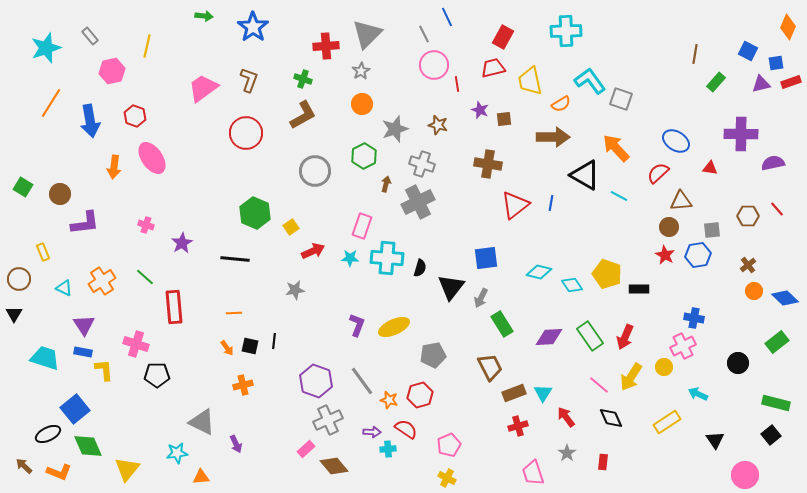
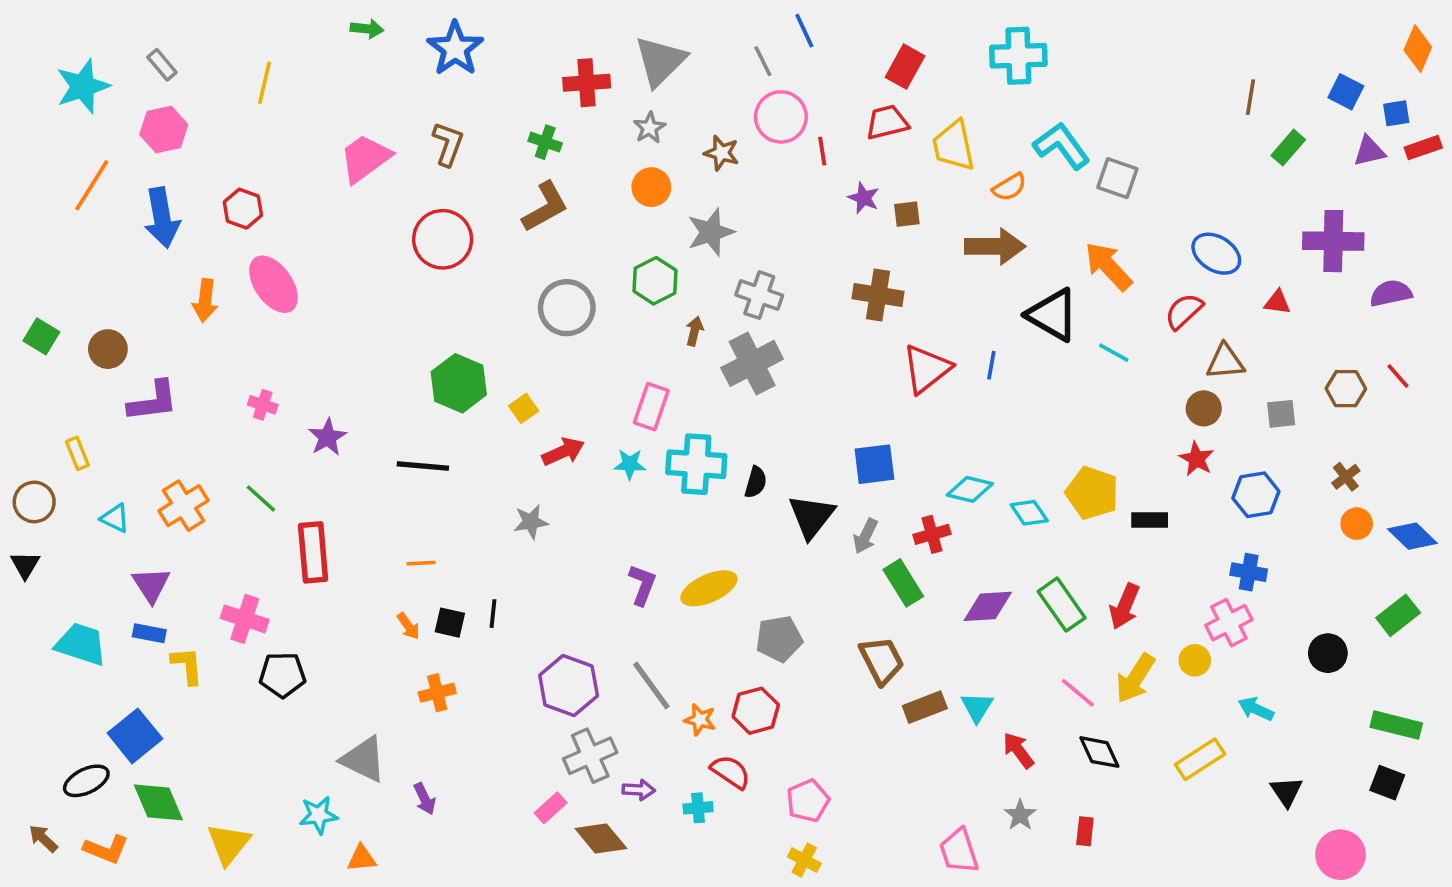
pink hexagon: (112, 71) -> (164, 130), moved
brown star: (438, 125) -> (722, 153), moved
blue hexagon: (698, 255) -> (1256, 495), moved
red cross: (518, 426) -> (932, 534), moved
purple arrow: (372, 432) -> (639, 790), moved
black square: (771, 435) -> (1387, 783), turned -30

